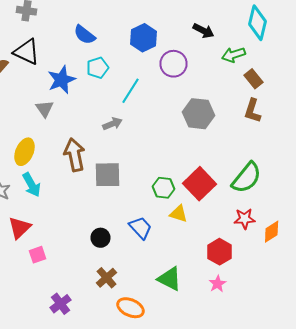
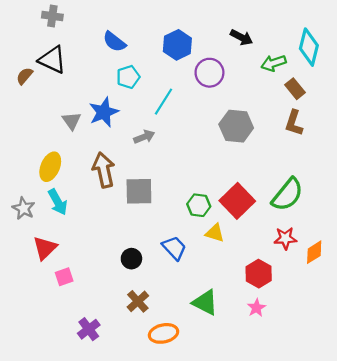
cyan diamond: (258, 23) -> (309, 47), moved
blue star: (62, 80) -> (104, 112), moved
orange ellipse: (130, 308) -> (164, 333), turned -36

